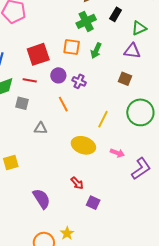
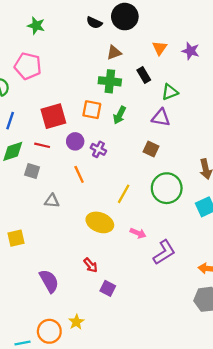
black rectangle: (116, 14) -> (144, 75), turned -64
green cross: (86, 21) -> (110, 81), turned 30

